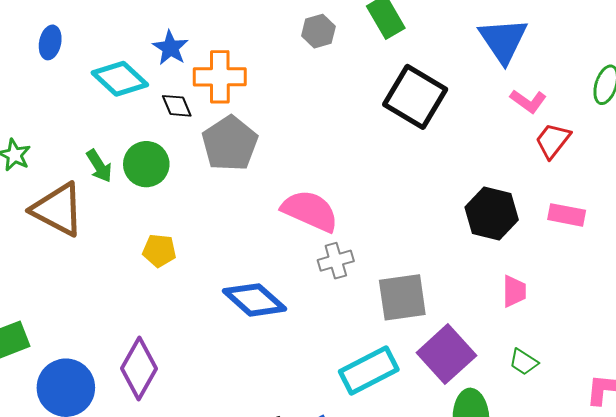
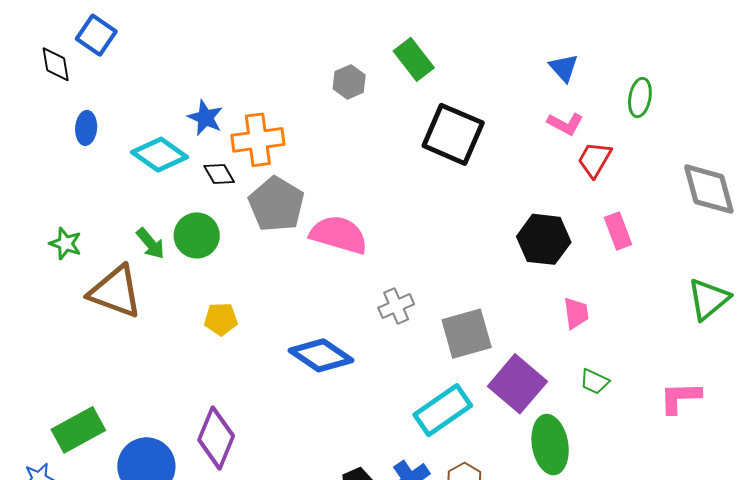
blue triangle: (503, 40) -> (564, 68), moved, size x0.6
pink semicircle: (310, 211) -> (339, 235), moved
pink rectangle: (567, 215) -> (618, 231), turned 66

